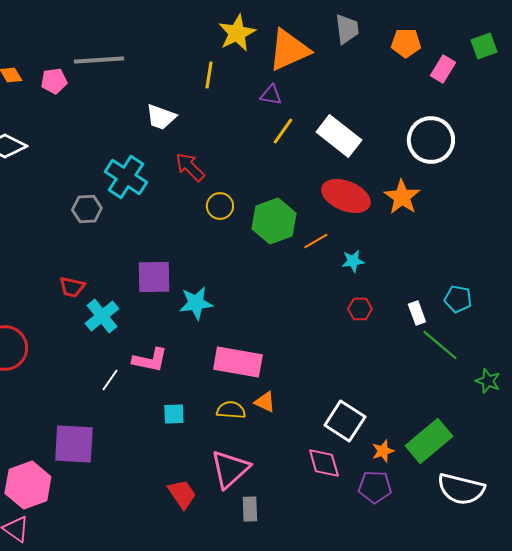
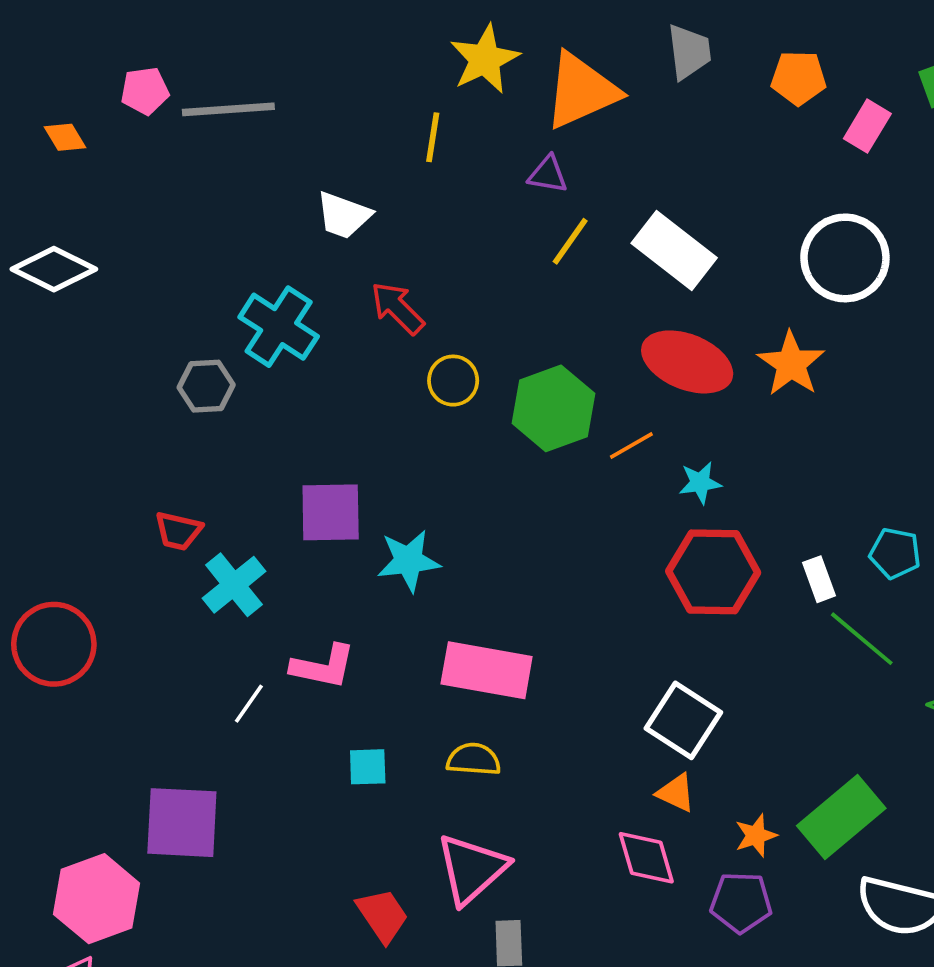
pink pentagon: (54, 81) -> (145, 91), moved
red hexagon: (360, 309) -> (713, 572), size x2.0
orange triangle: (265, 402) -> (676, 793), moved
white square: (345, 421) -> (683, 720), moved

